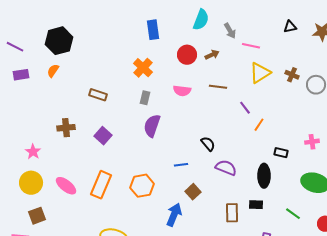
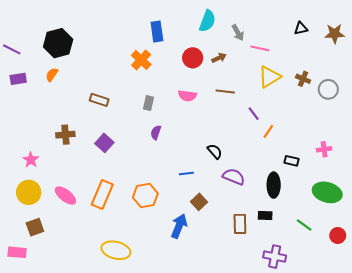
orange cross: (143, 68) -> (141, 60), moved
purple semicircle: (152, 126) -> (156, 132), size x0.6

